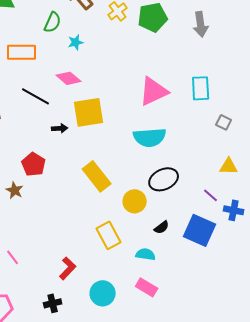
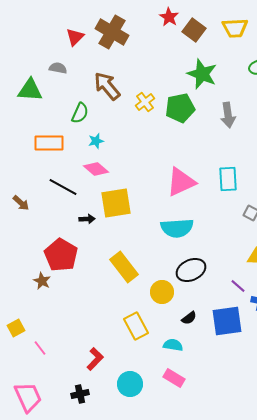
cyan star: (76, 42) -> (96, 141), moved
red pentagon: (34, 164) -> (61, 255), size x1.4
blue square: (200, 230) -> (227, 321), turned -32

